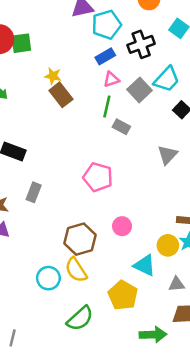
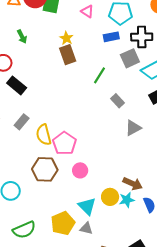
pink triangle: (111, 79) -> (87, 11), moved, turned 32
gray square: (139, 90) -> (130, 58), moved
gray rectangle: (121, 127) -> (117, 101), moved
pink pentagon: (98, 177) -> (64, 143), moved
yellow semicircle: (76, 270) -> (44, 135), moved
gray triangle: (177, 284) -> (86, 228), moved

